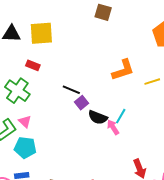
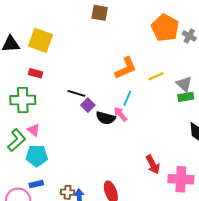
yellow square: (41, 33) -> (41, 40), turned 30
green cross: (17, 91) -> (23, 100), turned -30
cyan line: (121, 116) -> (127, 98), moved
pink arrow: (113, 127) -> (120, 114), moved

